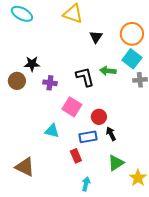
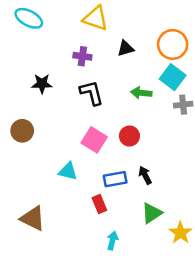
black triangle: (96, 37) -> (126, 48), turned 40
black L-shape: (85, 77) -> (92, 93), moved
brown circle: (17, 81) -> (22, 131), moved
purple cross: (50, 83) -> (82, 56), moved
red circle: (99, 117) -> (129, 136), moved

